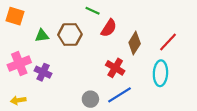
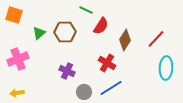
green triangle: (42, 36) -> (39, 33), turned -32
purple cross: (43, 72) -> (67, 71), moved
cyan ellipse: (160, 73) -> (166, 68), moved

